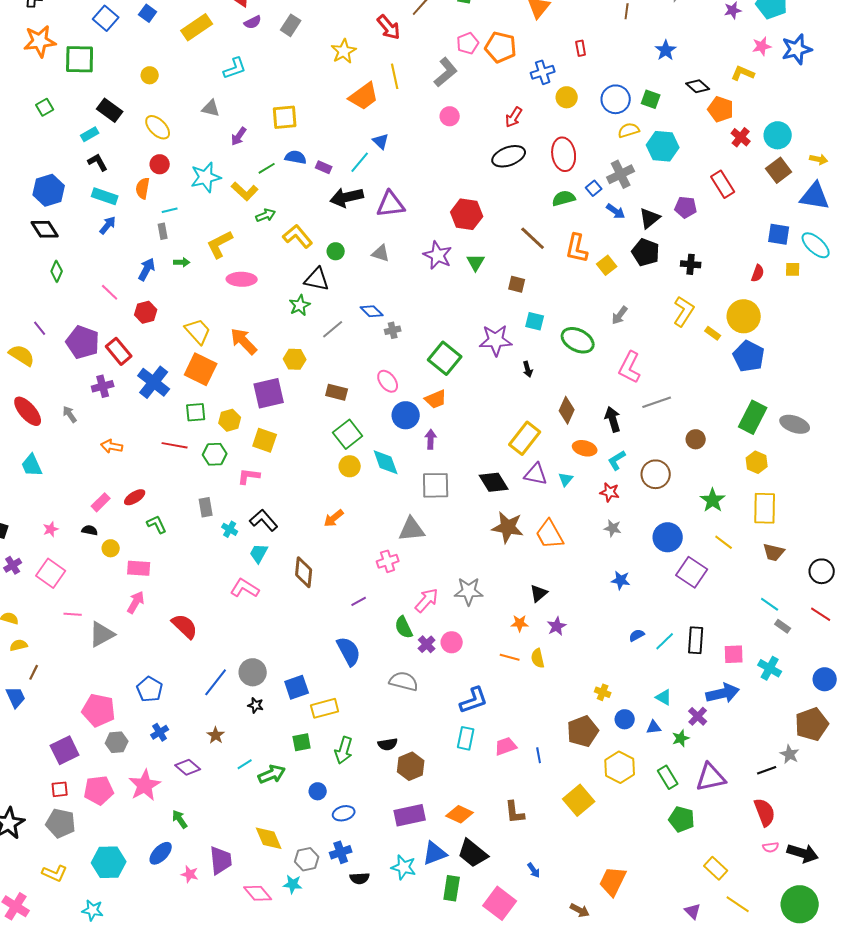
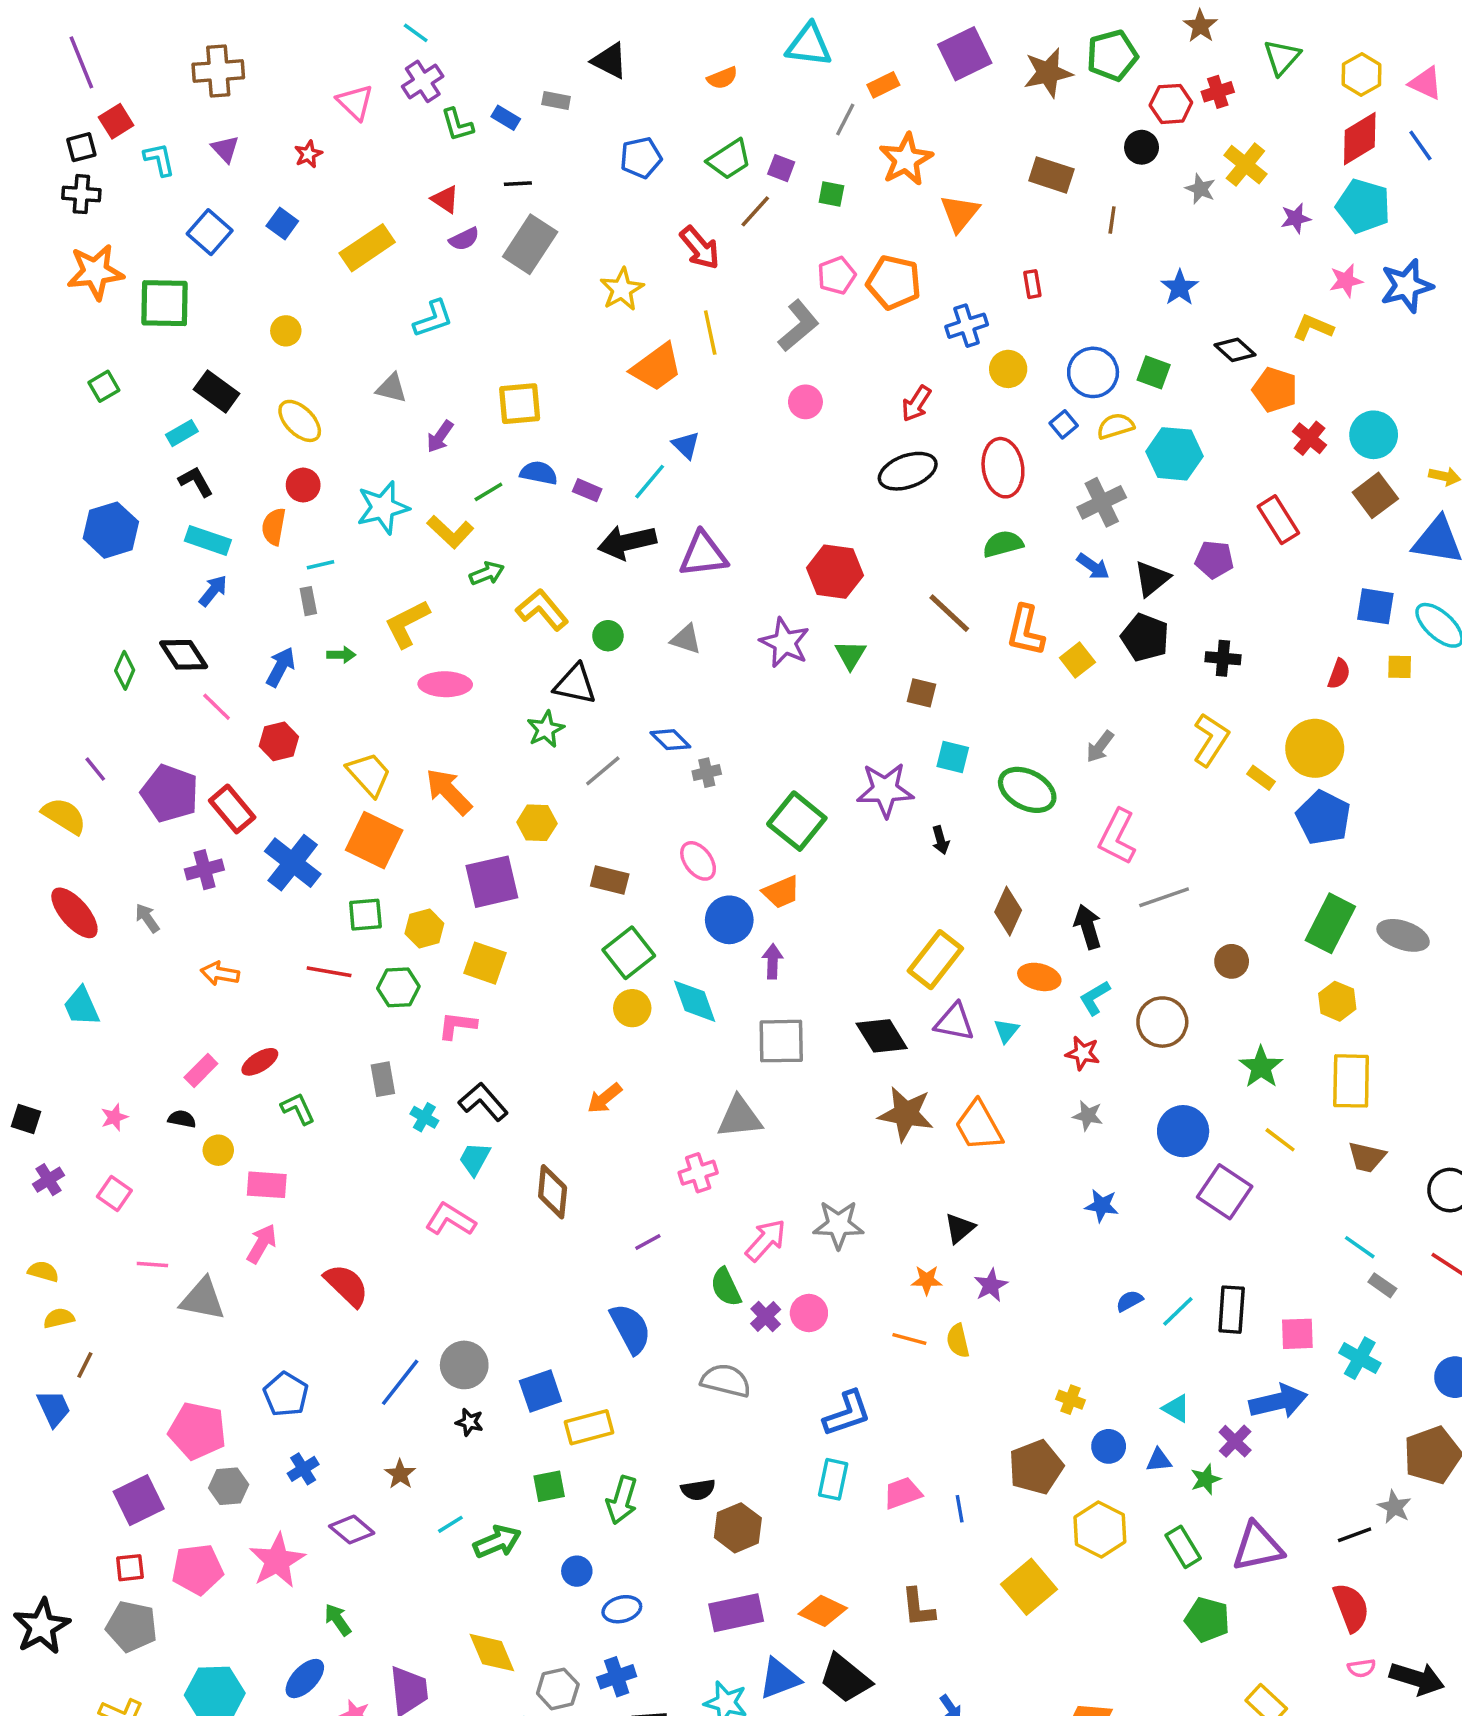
gray rectangle: (291, 25) -> (530, 244), size x1.5
blue square: (594, 188) -> (1064, 424), moved
black diamond: (45, 229) -> (184, 655), moved
pink square: (51, 573) -> (114, 1193), size x0.7
gray triangle: (102, 634) -> (203, 1299), turned 40

